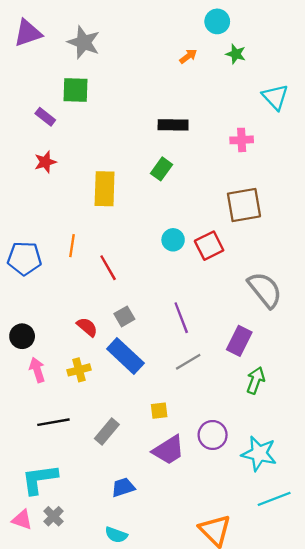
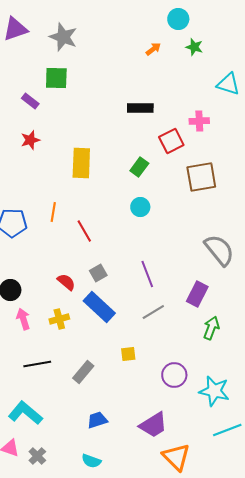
cyan triangle: (275, 97) -> (228, 84), turned -30
green rectangle: (161, 169) -> (139, 167), moved
red square: (209, 246) -> (171, 141), moved
purple trapezoid: (168, 450) -> (153, 425), moved
cyan L-shape: (39, 479) -> (25, 413), turned 48
gray cross: (53, 516) -> (37, 456), moved

